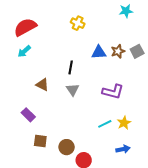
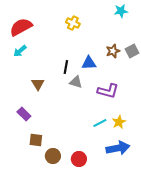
blue triangle: (99, 52) -> (89, 63), moved
brown triangle: (42, 85) -> (38, 84), turned 32
gray triangle: (73, 90) -> (76, 82), moved, turned -40
brown circle: (67, 147) -> (53, 156), moved
blue arrow: (123, 149) -> (118, 148), size x1.6

